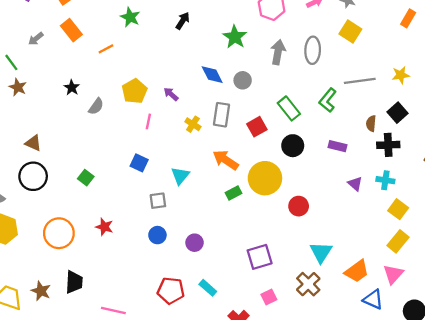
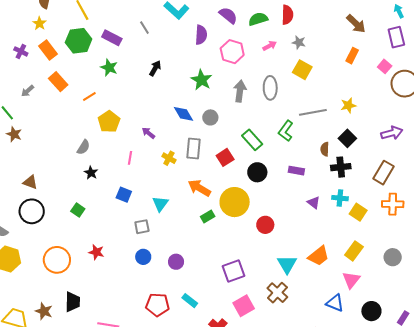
black star: (72, 88) -> (91, 173), moved
yellow pentagon: (135, 91) -> (109, 122), moved
yellow square: (398, 209) -> (358, 212), moved
orange trapezoid: (357, 271) -> (319, 256), moved
pink square: (269, 297) -> (244, 306), size x1.5

